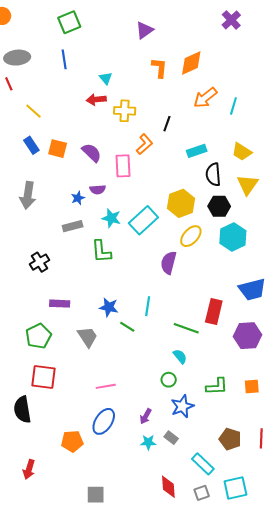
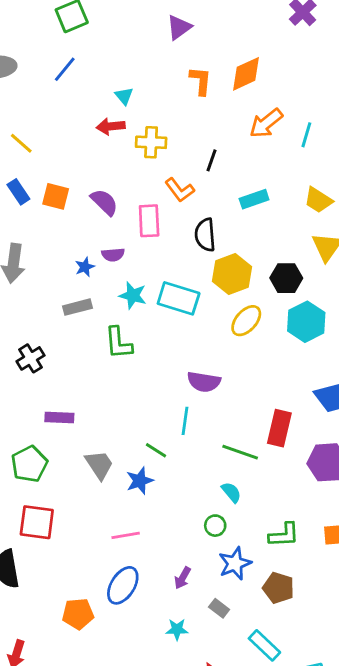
blue line: (64, 59) -> (65, 69), turned 48
orange L-shape: (144, 144) -> (180, 190), turned 95
black semicircle: (213, 174) -> (205, 235), moved
cyan rectangle: (143, 220) -> (179, 298), turned 60
purple semicircle: (169, 263) -> (204, 382), moved, turned -95
blue star: (109, 307) -> (140, 481), moved, turned -30
brown pentagon: (230, 439) -> (278, 588), moved
cyan star: (148, 442) -> (177, 629), moved

